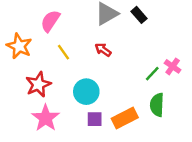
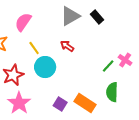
cyan circle: (86, 92) -> (45, 67), moved
orange rectangle: (125, 118) -> (85, 103), turned 60
purple square: (95, 119) -> (60, 104), turned 32

